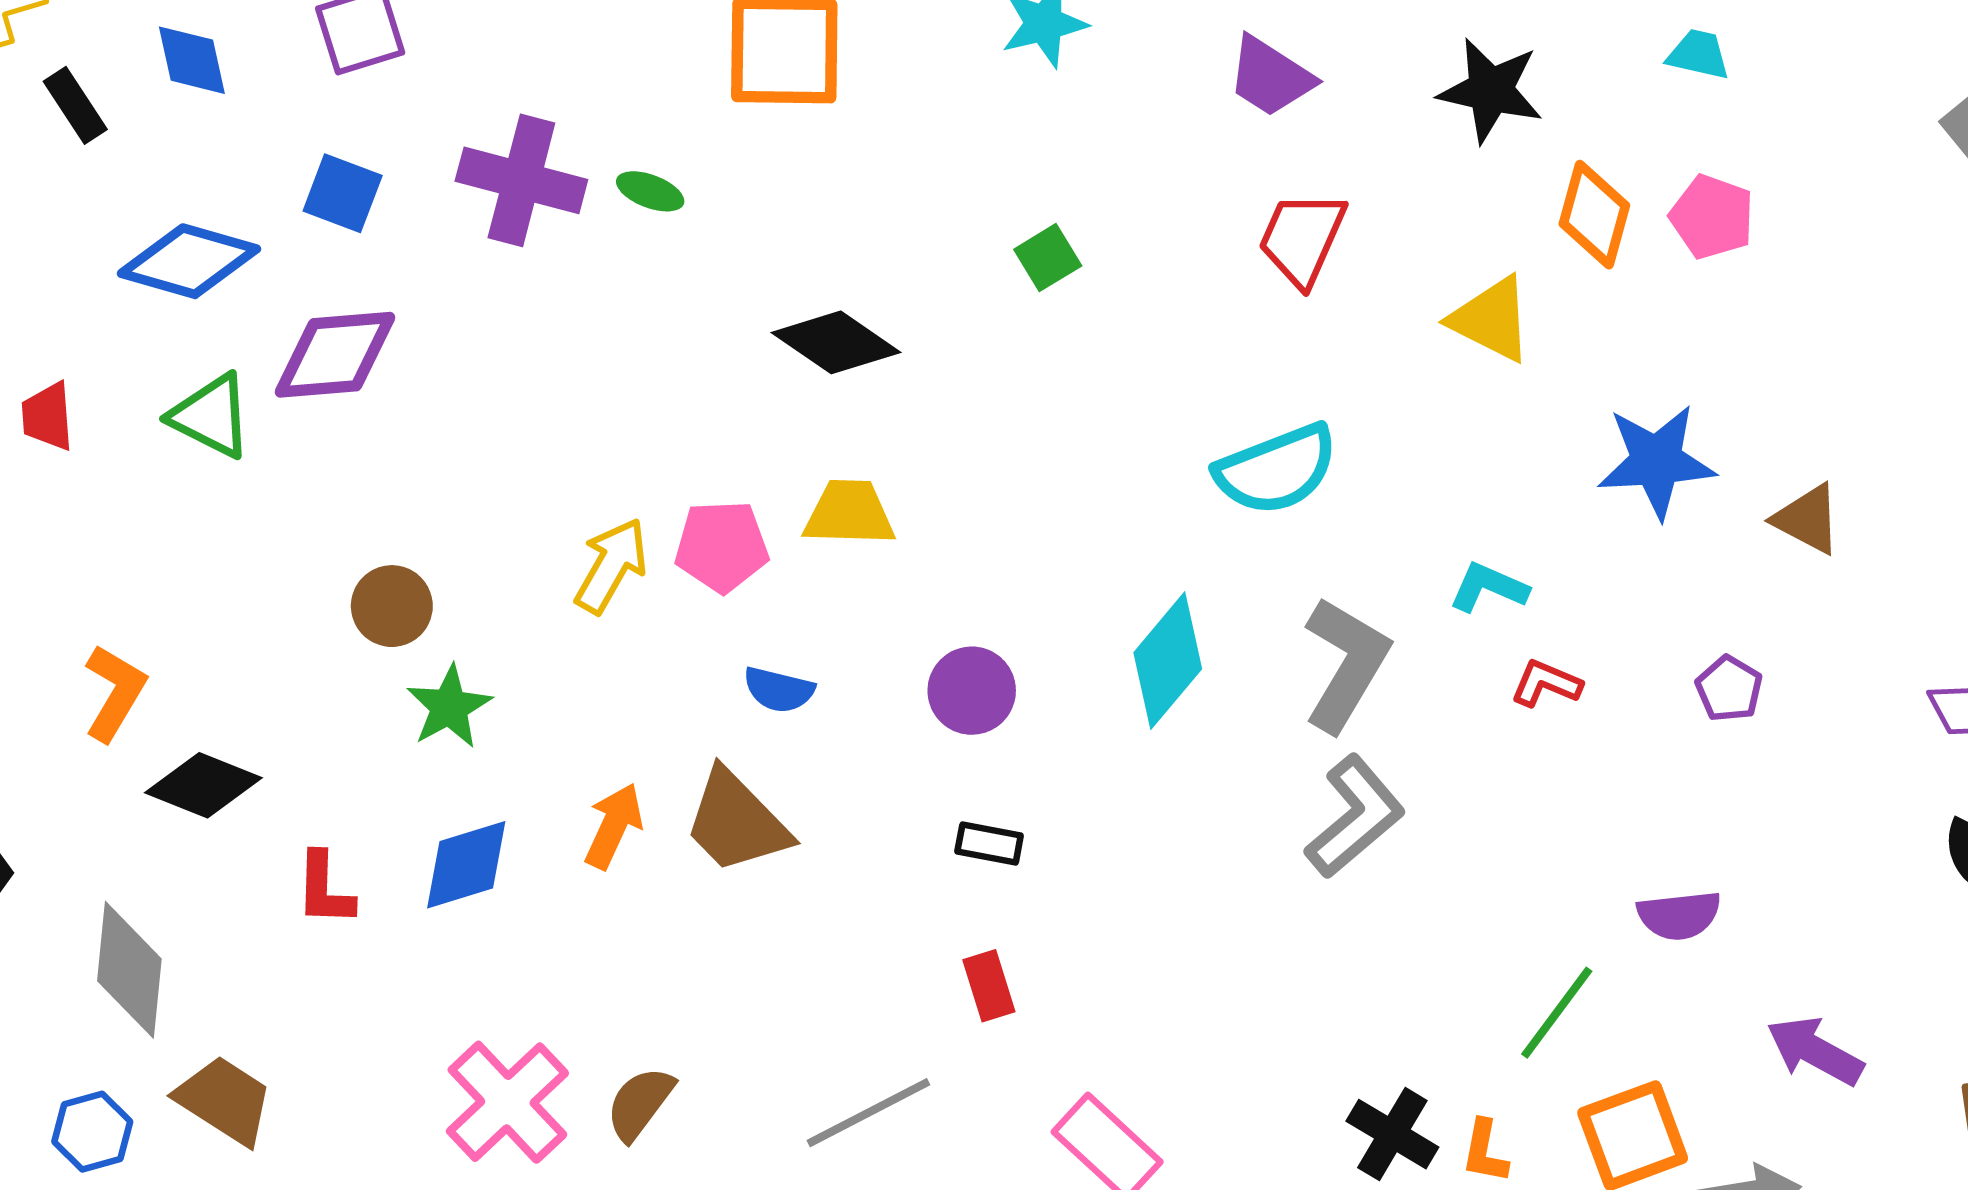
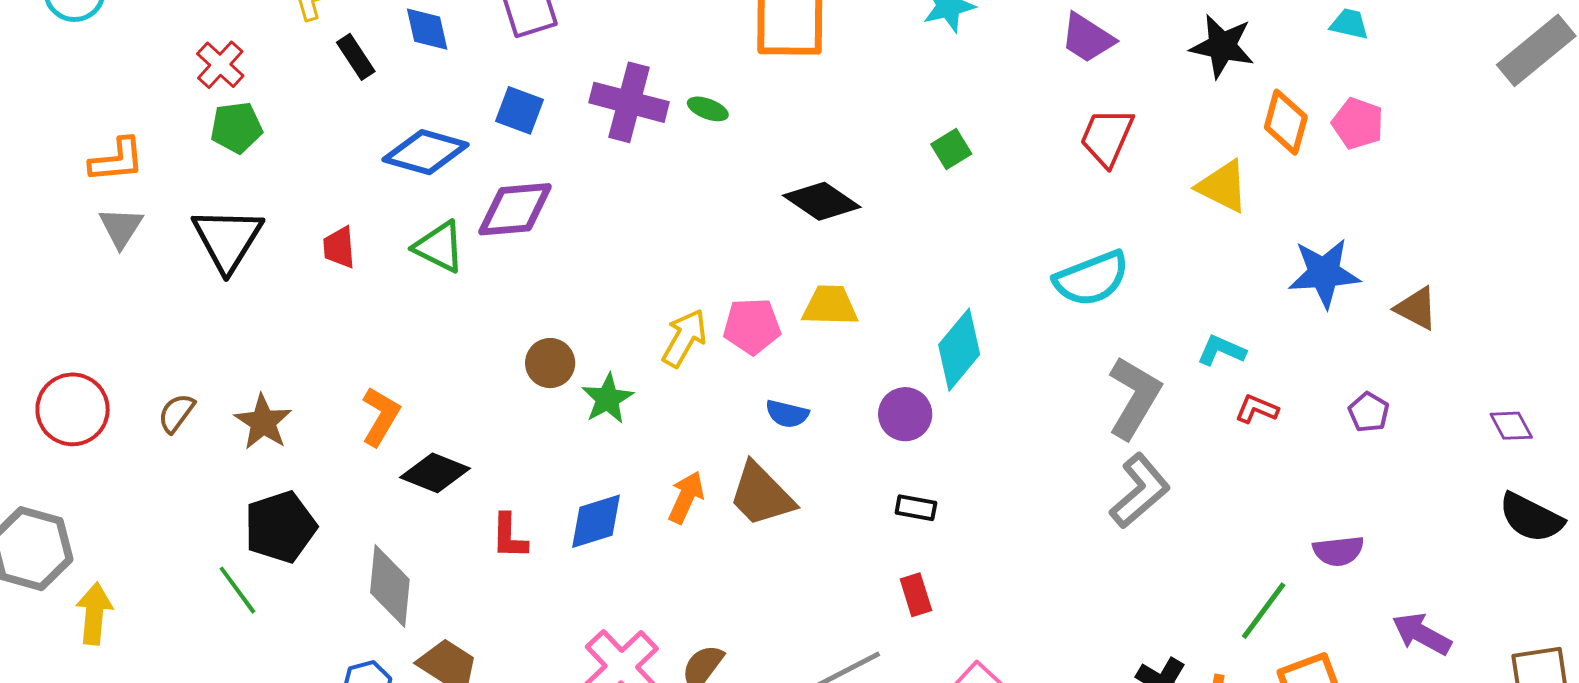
cyan diamond: (1168, 661) -> (959, 350), moved
green star: (449, 707) -> (608, 399), moved

